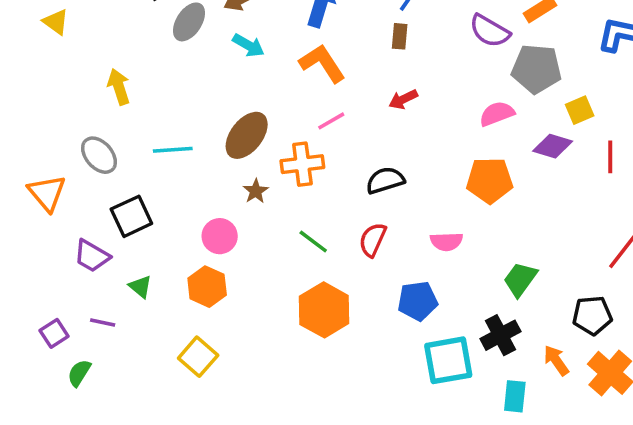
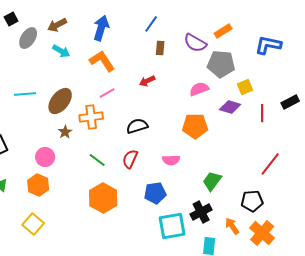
brown rectangle: (400, 36) -> (160, 48), moved
cyan line: (173, 150) -> (25, 94), moved

